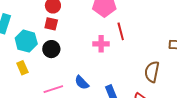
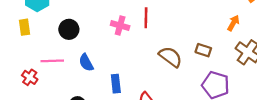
black circle: (51, 49) -> (69, 29), moved
brown semicircle: (152, 72) -> (171, 57), moved, turned 100

